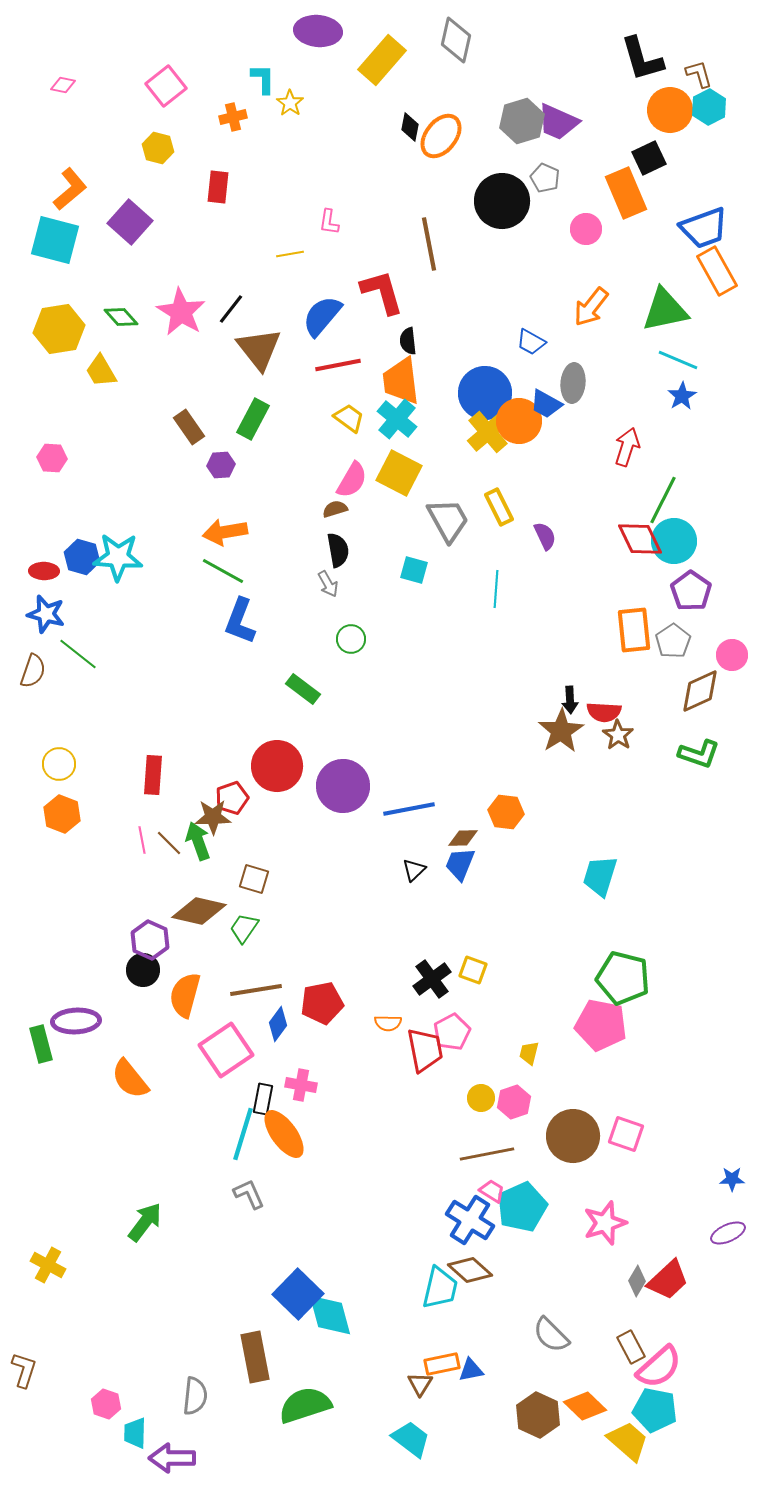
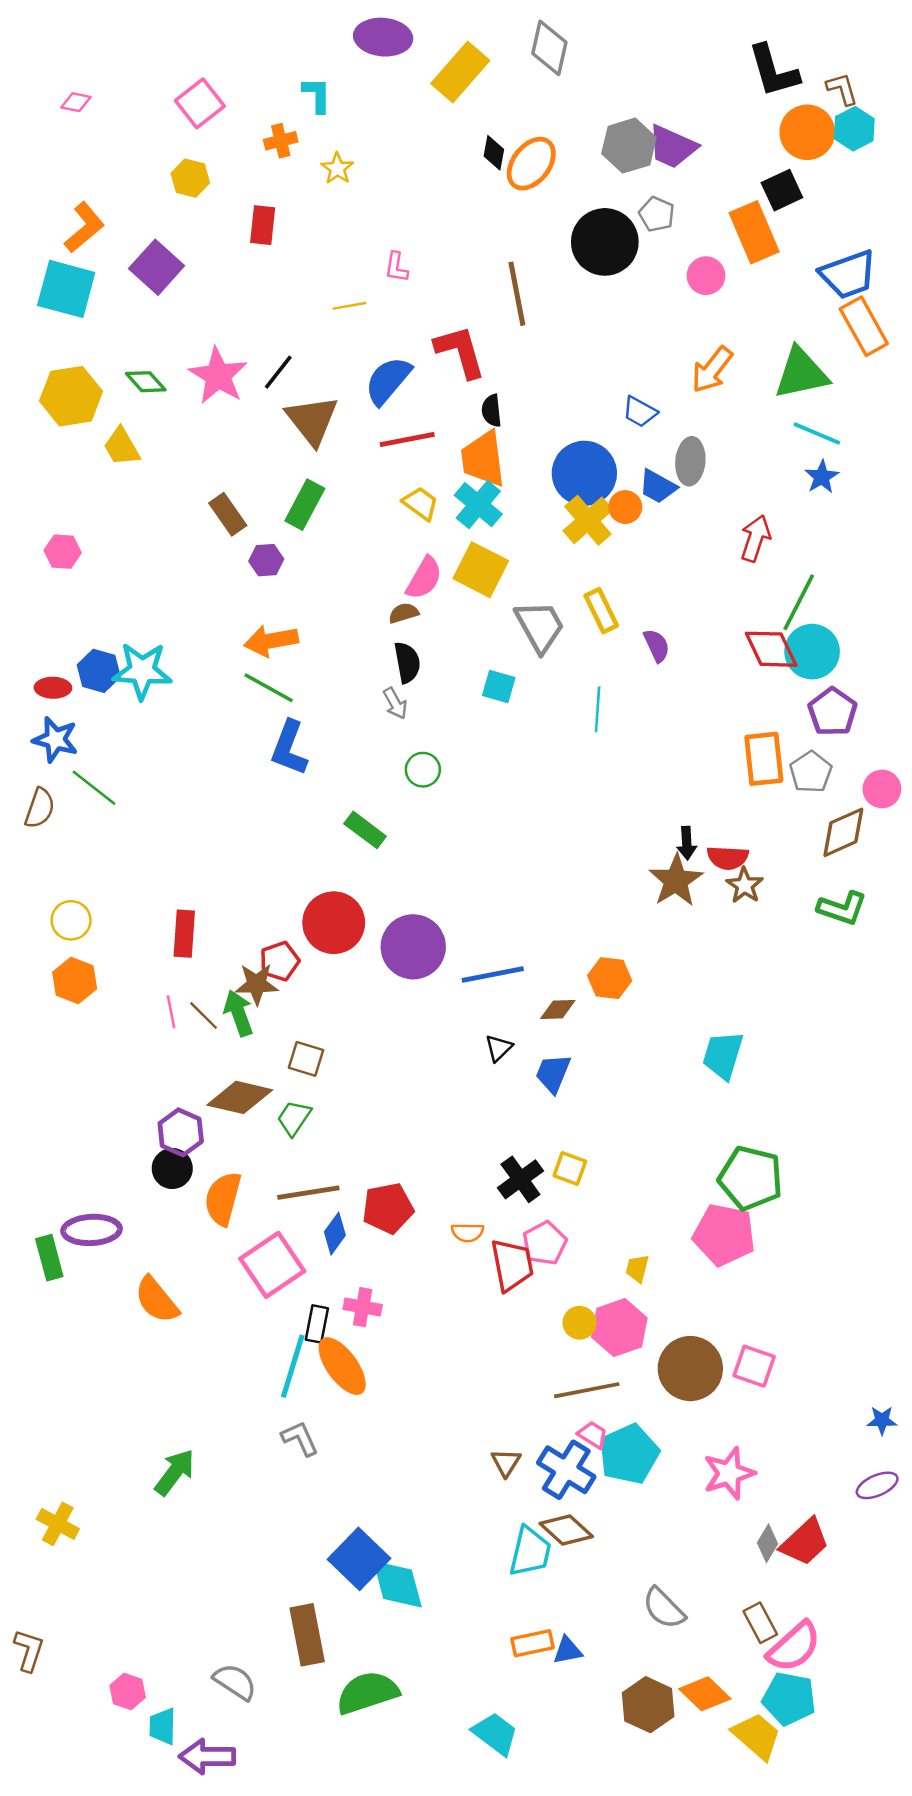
yellow star: (290, 103) -> (337, 168), moved
orange circle: (519, 421) -> (625, 507), size x0.6
blue trapezoid: (460, 864) -> (553, 1073), moved
pink hexagon: (514, 1102) -> (619, 1328), size x1.4
brown triangle: (420, 1384) -> (506, 1462), moved
gray semicircle: (195, 1396) -> (235, 1682), turned -63

